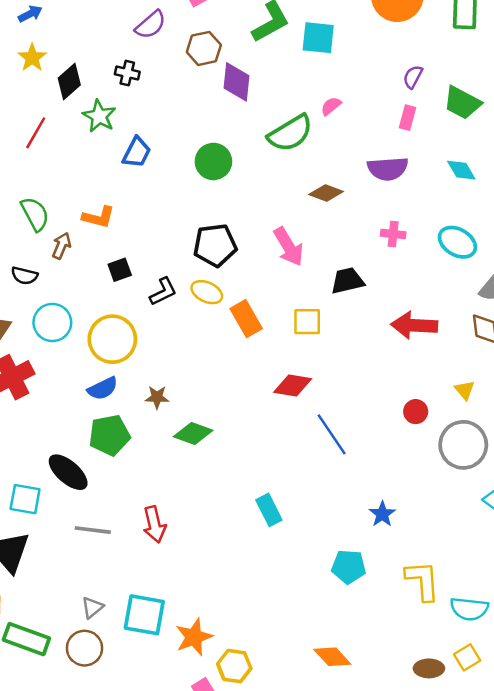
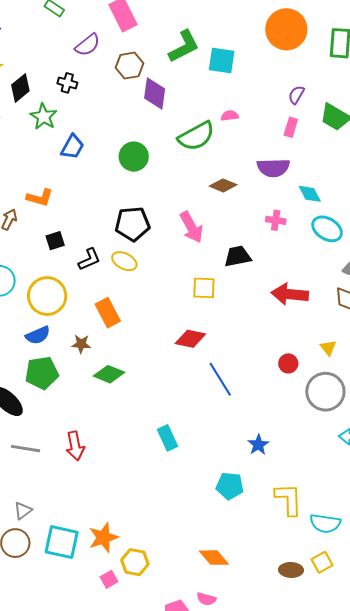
pink semicircle: (331, 106) -> (230, 116), turned 30
cyan diamond: (461, 170) -> (310, 194), moved
orange rectangle: (246, 319) -> (108, 313), moved
cyan square: (144, 615) -> (62, 542), moved

